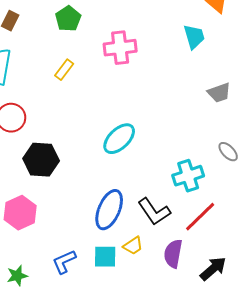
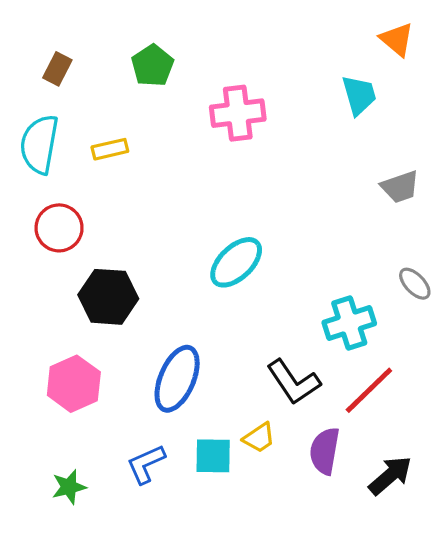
yellow rectangle: (64, 70) -> (110, 149), moved, turned 40
blue ellipse: (109, 210) -> (177, 379), moved

